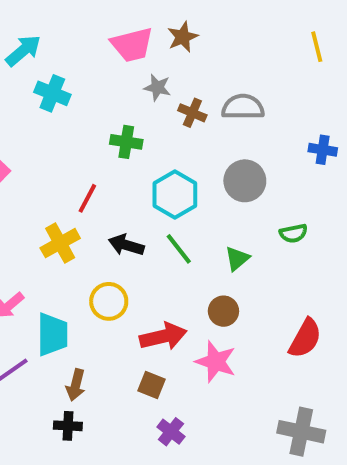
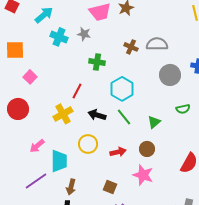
gray star: (157, 87) -> (84, 34), moved
gray circle: (245, 181) -> (170, 75), moved
red arrow: (163, 336) -> (118, 152), moved, size x0.7

